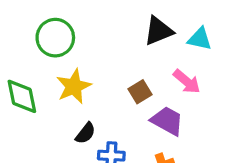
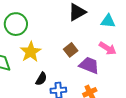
cyan triangle: (200, 39) -> (108, 21), moved
pink arrow: (187, 82) -> (108, 48), moved

